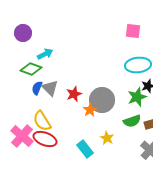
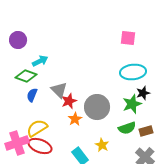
gray triangle: (50, 88) -> (59, 90), moved
orange star: (90, 110) -> (75, 119), moved
yellow semicircle: (42, 121) -> (37, 128), turned 90
pink cross: (22, 136) -> (17, 143), turned 30

